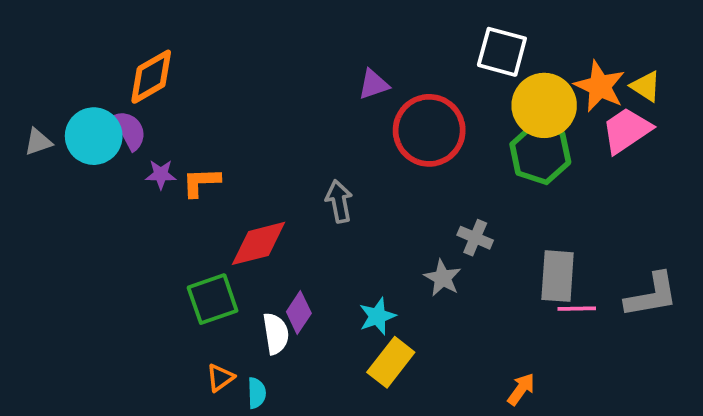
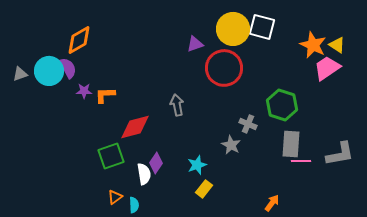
yellow circle: (544, 105) -> (233, 29), moved
green hexagon: (540, 153) -> (282, 105), moved
yellow rectangle: (391, 362) -> (204, 189), size x0.7

